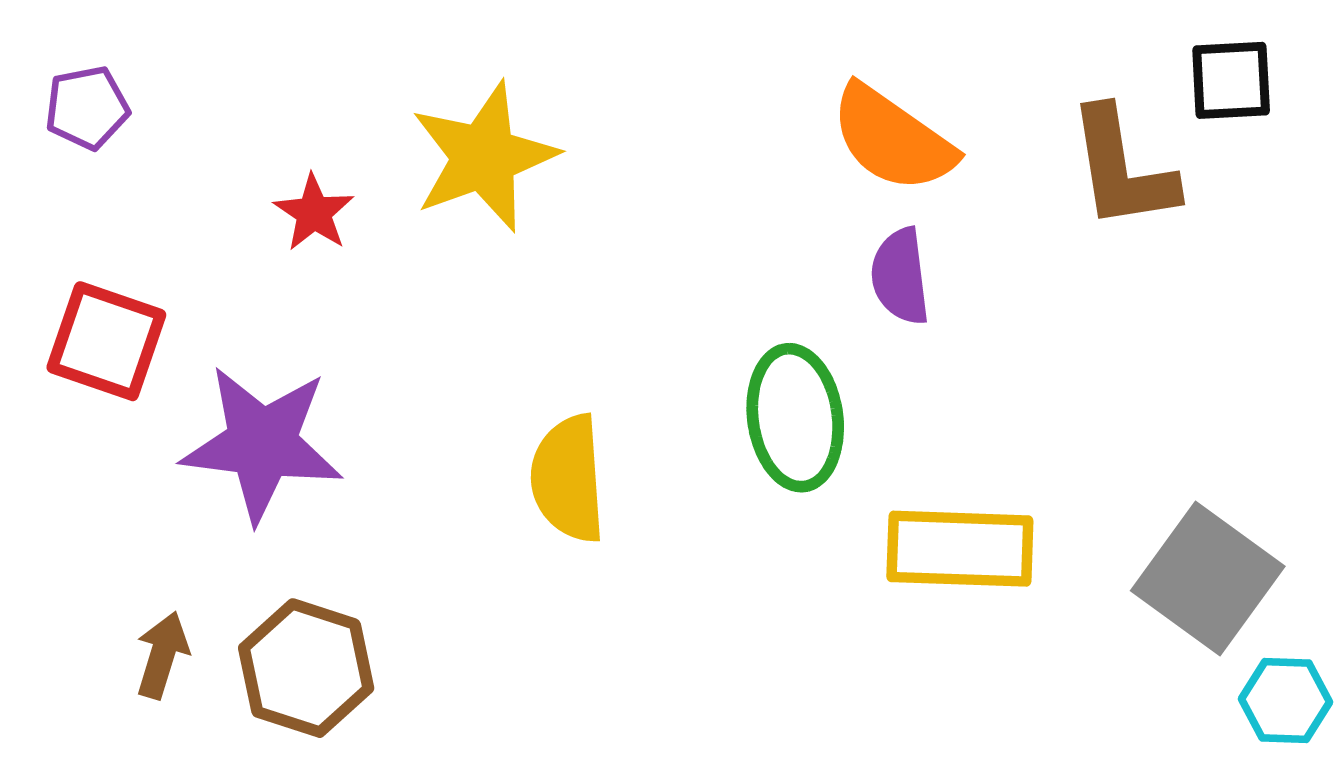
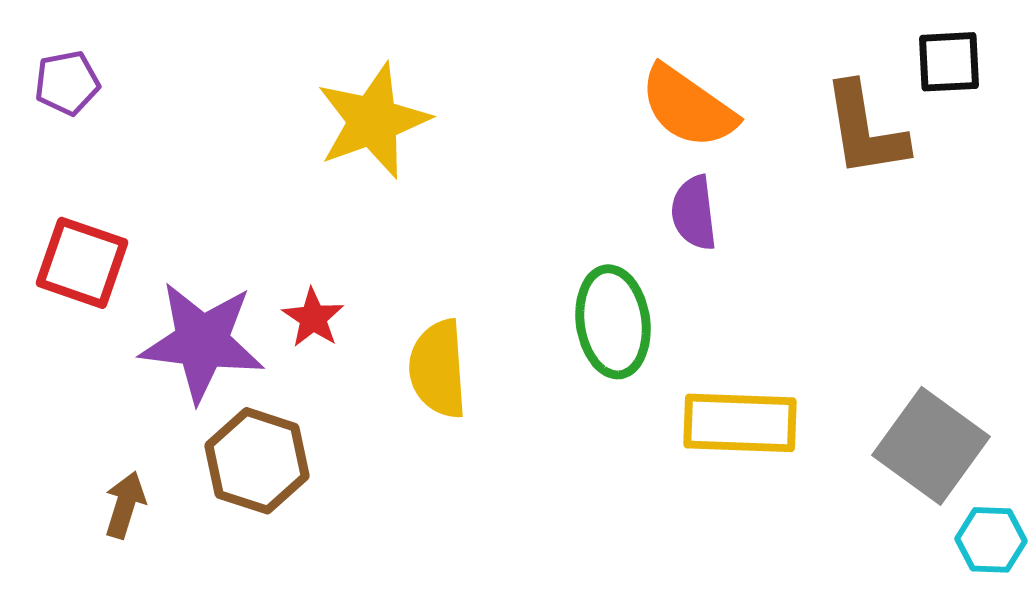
red star: (314, 213) -> (313, 318), moved
brown hexagon: (306, 668) -> (257, 461), moved

